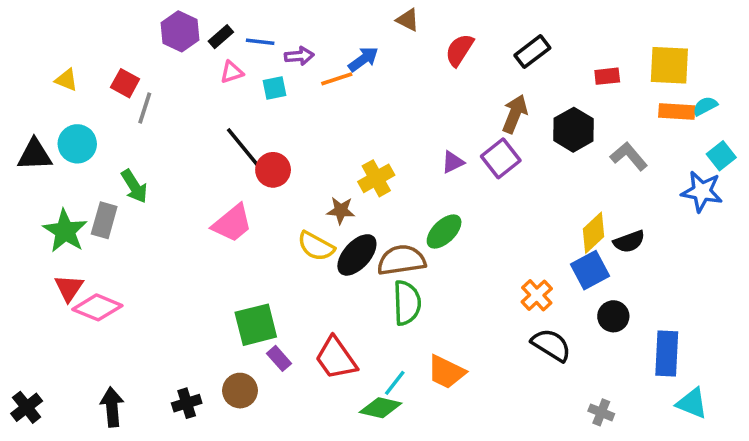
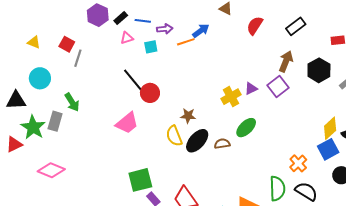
black triangle: (35, 155) -> (16, 100), moved
yellow cross: (376, 178) -> (231, 97), moved
yellow semicircle: (316, 246) -> (174, 136), turned 40
brown semicircle: (401, 260) -> (222, 144), size x0.6
red triangle: (69, 288) -> (14, 144), moved, turned 30
green semicircle: (407, 303) -> (277, 188), moved

